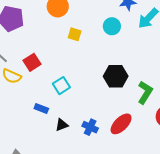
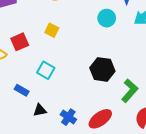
yellow square: (75, 34) -> (52, 30), moved
cyan square: (61, 86) -> (46, 70), turned -36

